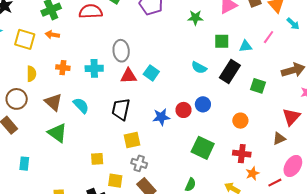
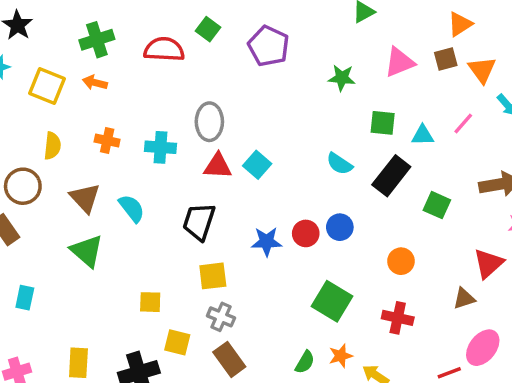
orange star: (252, 173) -> (341, 356), moved

